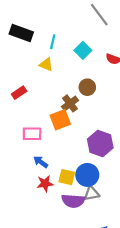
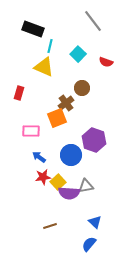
black rectangle: (21, 33) -> (33, 29), moved
yellow triangle: (46, 64) -> (44, 67), size x1.5
red rectangle: (19, 93) -> (19, 93), turned -40
blue circle: (87, 175) -> (71, 155), moved
yellow square: (67, 177) -> (58, 182), moved, turned 35

